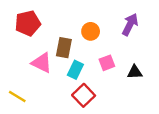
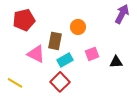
purple arrow: (130, 24) -> (122, 14), moved
cyan rectangle: (75, 70) -> (65, 60), turned 35
red square: (84, 95) -> (60, 82), moved

